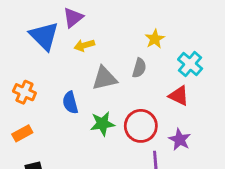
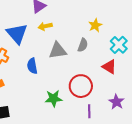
blue triangle: (44, 36) -> (17, 34), moved
green star: (102, 124) -> (54, 98), moved
purple star: (180, 140) -> (116, 102), moved

